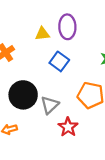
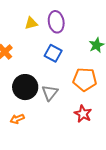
yellow triangle: (42, 34) -> (31, 23), moved
red star: (68, 127) -> (83, 114), moved

